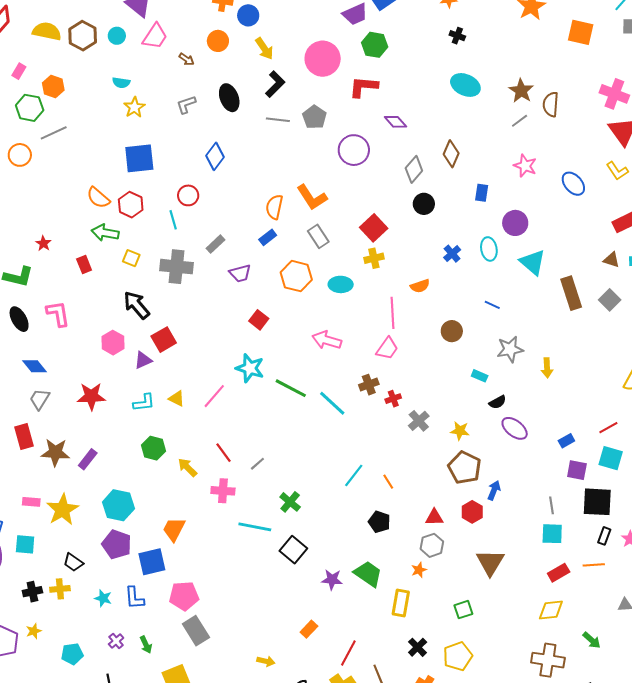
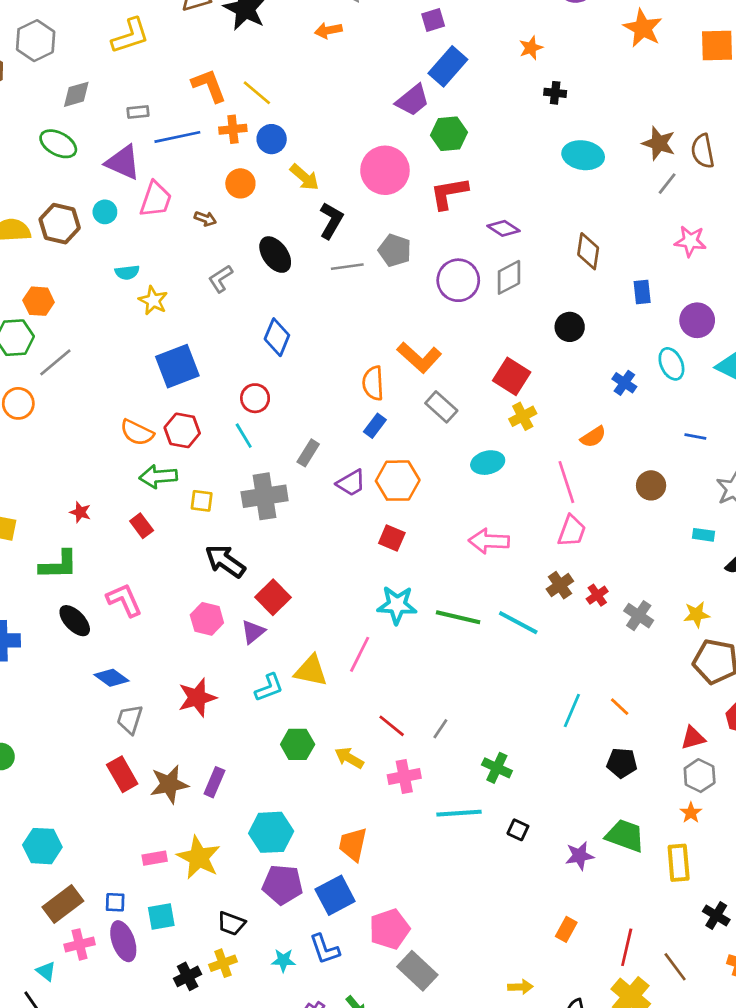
gray diamond: (414, 169) -> (509, 277), moved, turned 36
orange hexagon: (296, 276) -> (398, 481), moved
yellow triangle: (177, 399) -> (311, 671), size x1.5
black square: (293, 550) -> (518, 830), size x0.6

